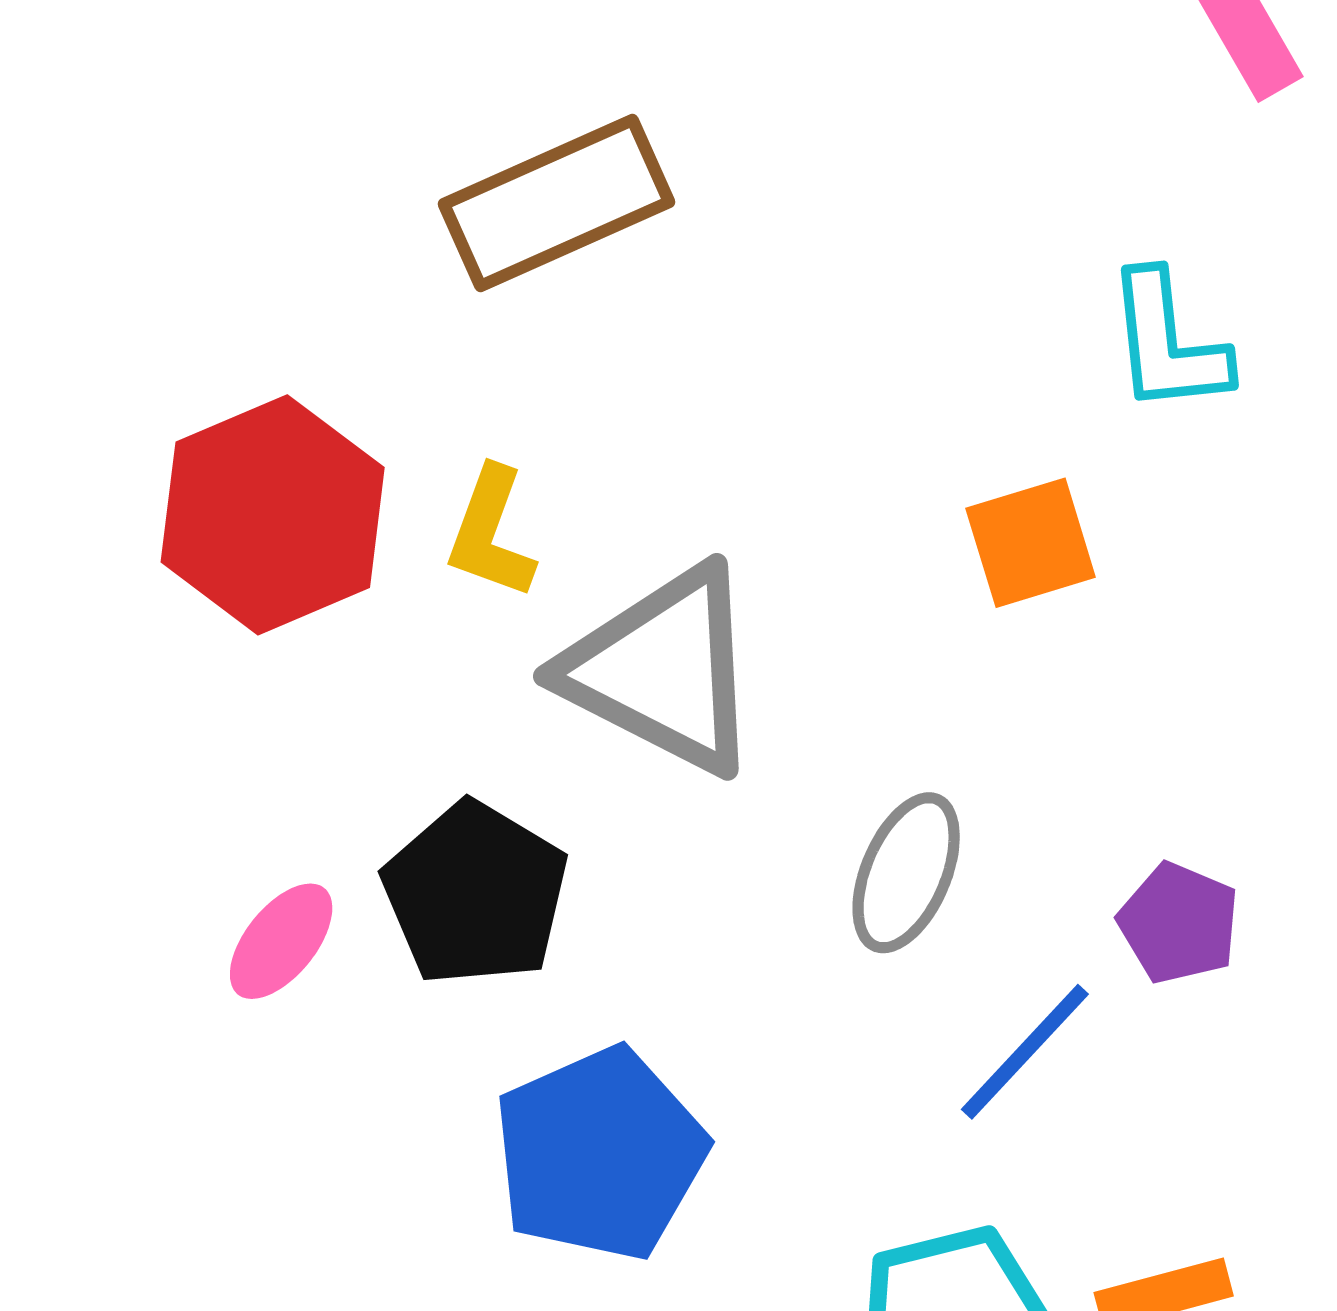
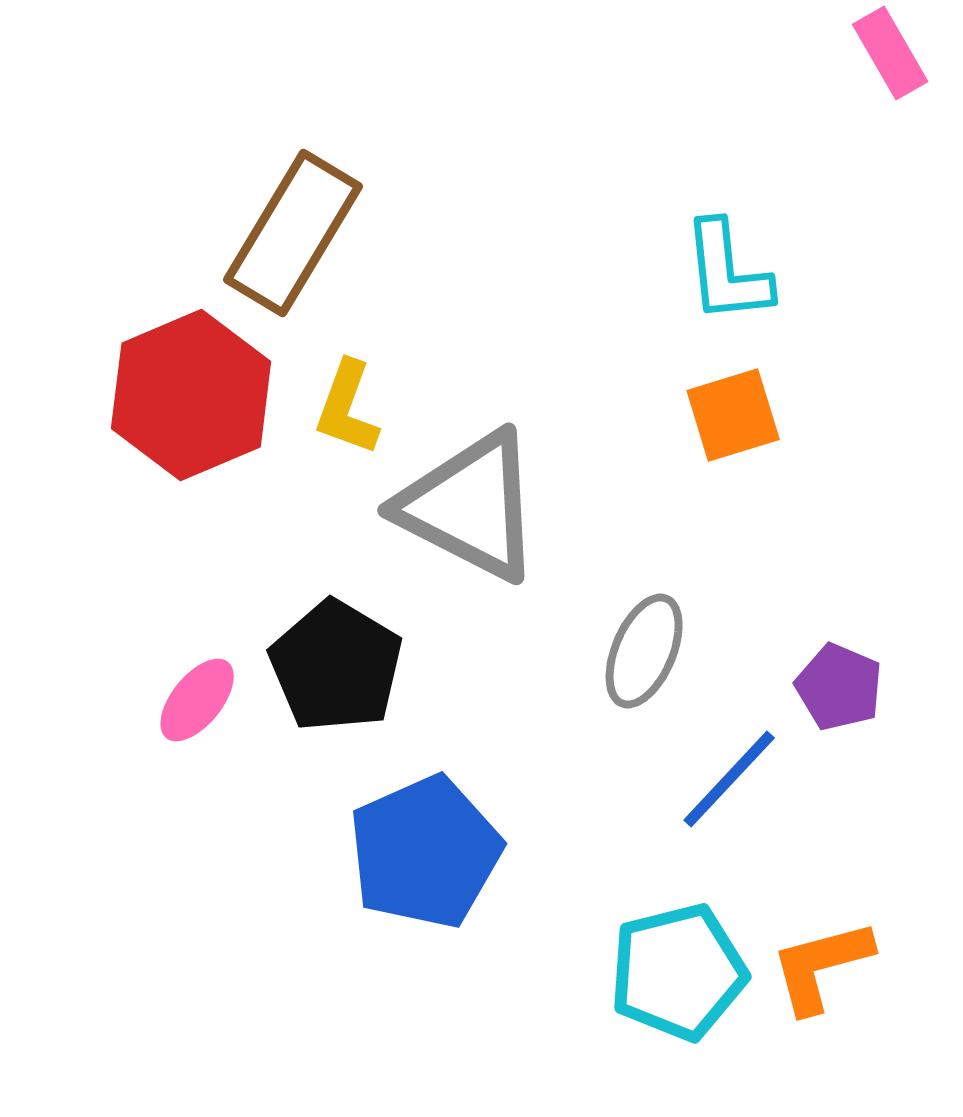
brown rectangle: (557, 203) -> (293, 233), moved, turned -35
cyan L-shape: (1168, 343) -> (727, 272), moved

